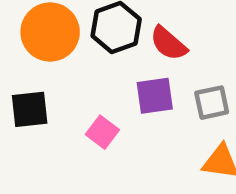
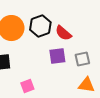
pink square: (102, 132) -> (27, 86), moved, turned 32

